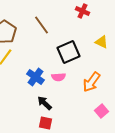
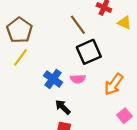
brown line: (41, 25) -> (78, 25), moved
yellow triangle: (101, 42) -> (124, 23), moved

